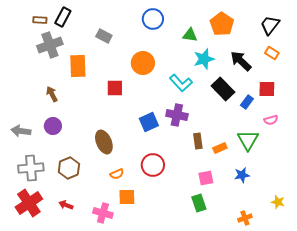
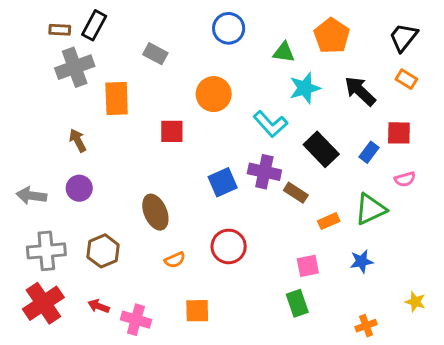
black rectangle: (223, 89) -> (321, 149), moved
green triangle: (248, 140) -> (371, 209), turned 35
brown rectangle: (198, 141) -> (296, 193), moved, turned -49
orange square: (127, 197) -> (197, 311), moved
pink cross: (103, 213) -> (136, 320), moved

